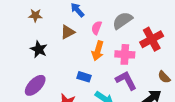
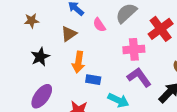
pink semicircle: (97, 28) -> (99, 25), turned -48
black star: (39, 49) -> (40, 57), turned 30
orange arrow: (98, 51) -> (78, 62), moved

